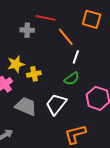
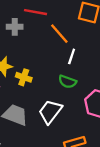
yellow cross: (34, 74) -> (24, 77), turned 32
green semicircle: (72, 79) -> (67, 82), turned 56

